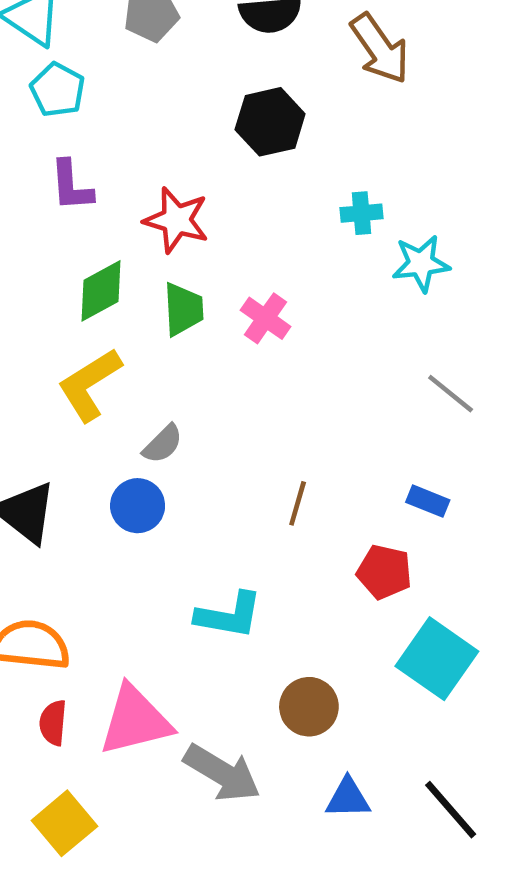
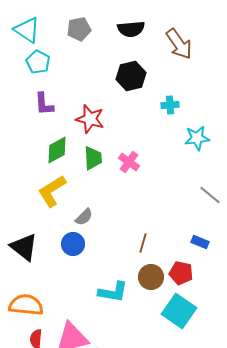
cyan cross: (361, 213) -> (170, 105), moved
cyan square: (437, 659) -> (179, 311), moved
brown circle: (309, 707) -> (151, 277), moved

